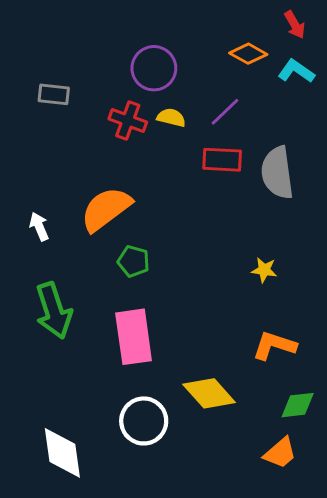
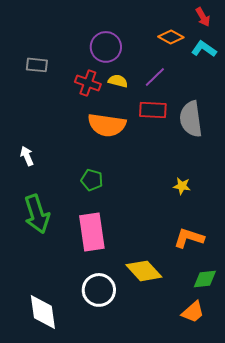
orange semicircle: (106, 209) -> (107, 125), moved, turned -135

